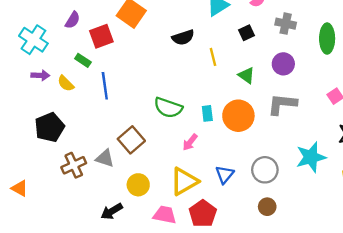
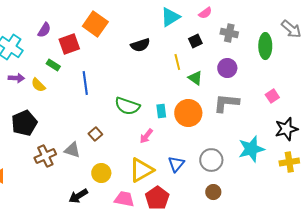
yellow line: (213, 57) -> (177, 62), moved
blue line: (105, 86) -> (85, 83), moved
brown square: (131, 140) -> (95, 134), size x0.6

